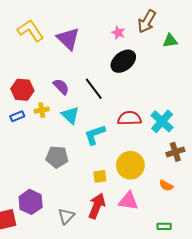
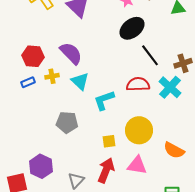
purple semicircle: (61, 87) -> (71, 53), size x1.4
black line: (94, 89) -> (150, 55), moved
brown cross: (175, 152) -> (183, 63), moved
orange semicircle: (166, 186) -> (174, 150), size x1.5

